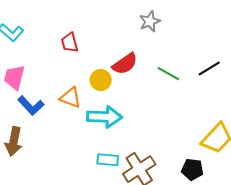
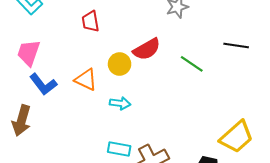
black line: (209, 68) -> (236, 46), moved, turned 35
cyan arrow: (105, 117) -> (120, 103), size x0.6

